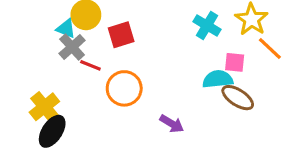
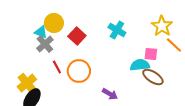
cyan cross: (207, 26) -> (117, 30), moved
red square: (121, 35) -> (77, 36), turned -30
red line: (90, 65) -> (57, 67), moved, turned 40

